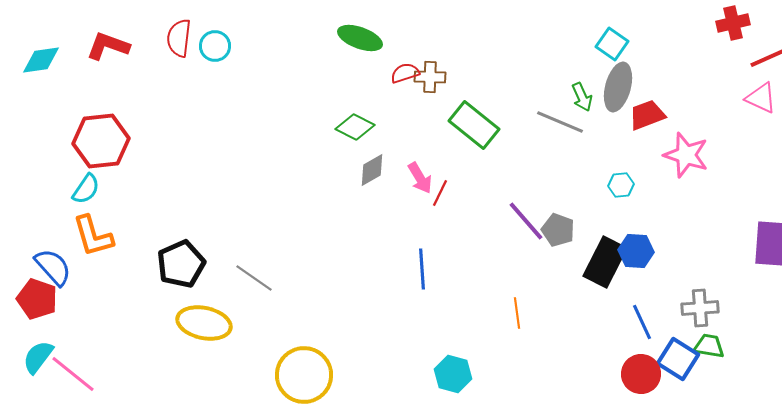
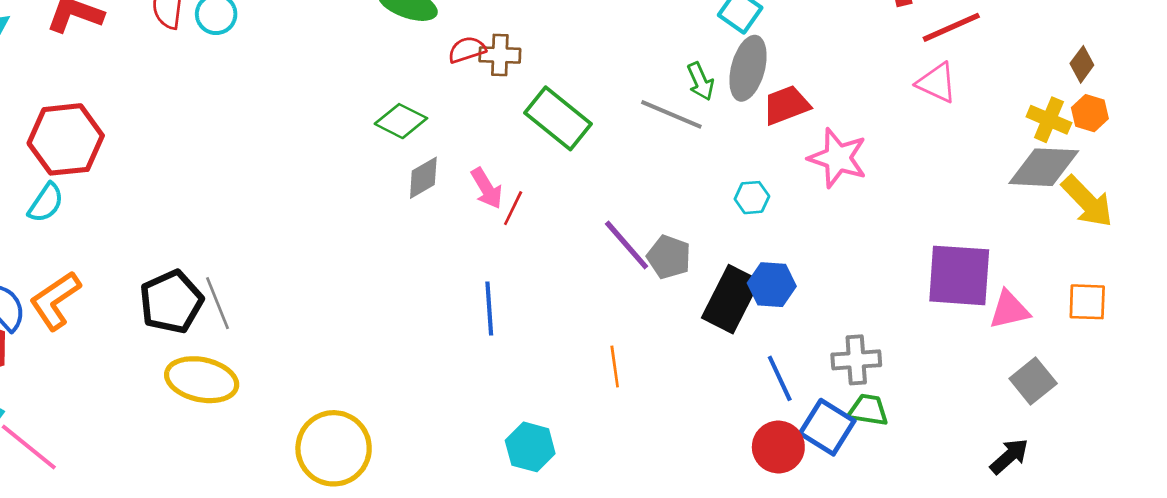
orange L-shape: (93, 236) -> (55, 300), moved, turned 72
gray line: (254, 278) -> (217, 303), moved, turned 33

